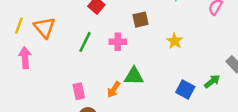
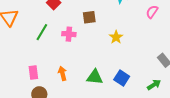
green triangle: (134, 76) -> (95, 77), moved
green arrow: (212, 81) -> (154, 85), moved
orange arrow: (114, 89) -> (62, 73), turned 128

